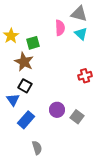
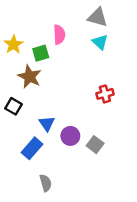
pink semicircle: (60, 28) -> (59, 35), moved
black square: (25, 86) -> (14, 106), moved
blue triangle: (13, 100) -> (47, 124), moved

